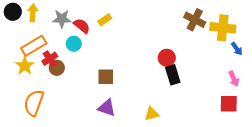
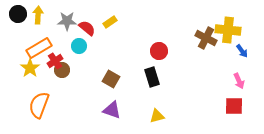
brown cross: (195, 20) -> (206, 38), moved
red circle: (167, 58) -> (159, 51), moved
black rectangle: (173, 75) -> (152, 77), moved
brown square: (106, 77) -> (111, 79), turned 30

